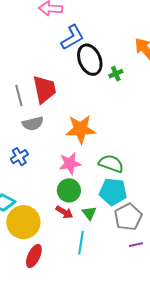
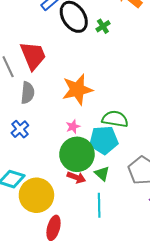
gray semicircle: (33, 124) -> (28, 93), turned -60
pink star: (70, 163) -> (73, 127), size x0.6
green circle: (69, 190) -> (77, 154), size x1.4
cyan pentagon: (113, 192) -> (104, 140), moved

